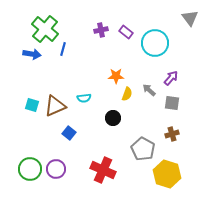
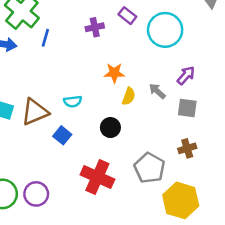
purple cross: (101, 30) -> (95, 27), moved
blue square: (69, 133) -> (62, 135), moved
red cross: (103, 170) -> (97, 177), moved

